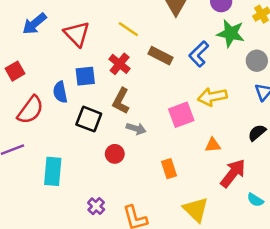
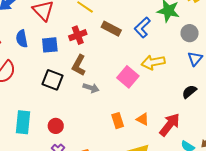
red cross: (120, 64) -> (78, 35), turned 30
blue semicircle: (60, 92) -> (22, 39), moved
pink square: (181, 115) -> (128, 77), turned -30
orange triangle: (213, 145) -> (143, 119), moved, turned 32
red circle: (115, 154) -> (56, 126), moved

